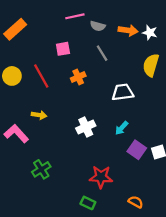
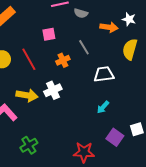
orange arrow: (128, 30) -> (109, 27), moved
gray line: (102, 53) -> (84, 47), moved
yellow arrow: (39, 115) -> (27, 95), size x1.5
white cross: (86, 127) -> (53, 90), moved
purple square: (137, 150) -> (115, 137), moved

